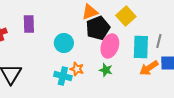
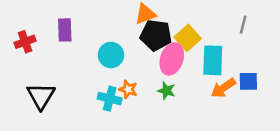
yellow square: (126, 16) -> (188, 38), moved
black pentagon: (98, 28) -> (156, 35), turned 30
gray line: (159, 41) -> (243, 25), moved

